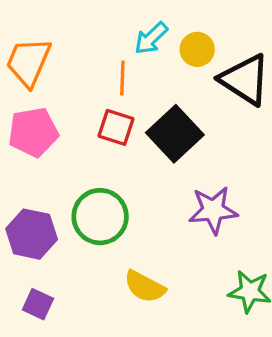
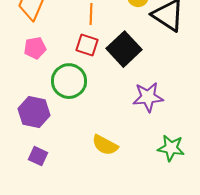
pink pentagon: (33, 132) -> (35, 48), size x0.7
green circle: (100, 217) -> (69, 81), moved

